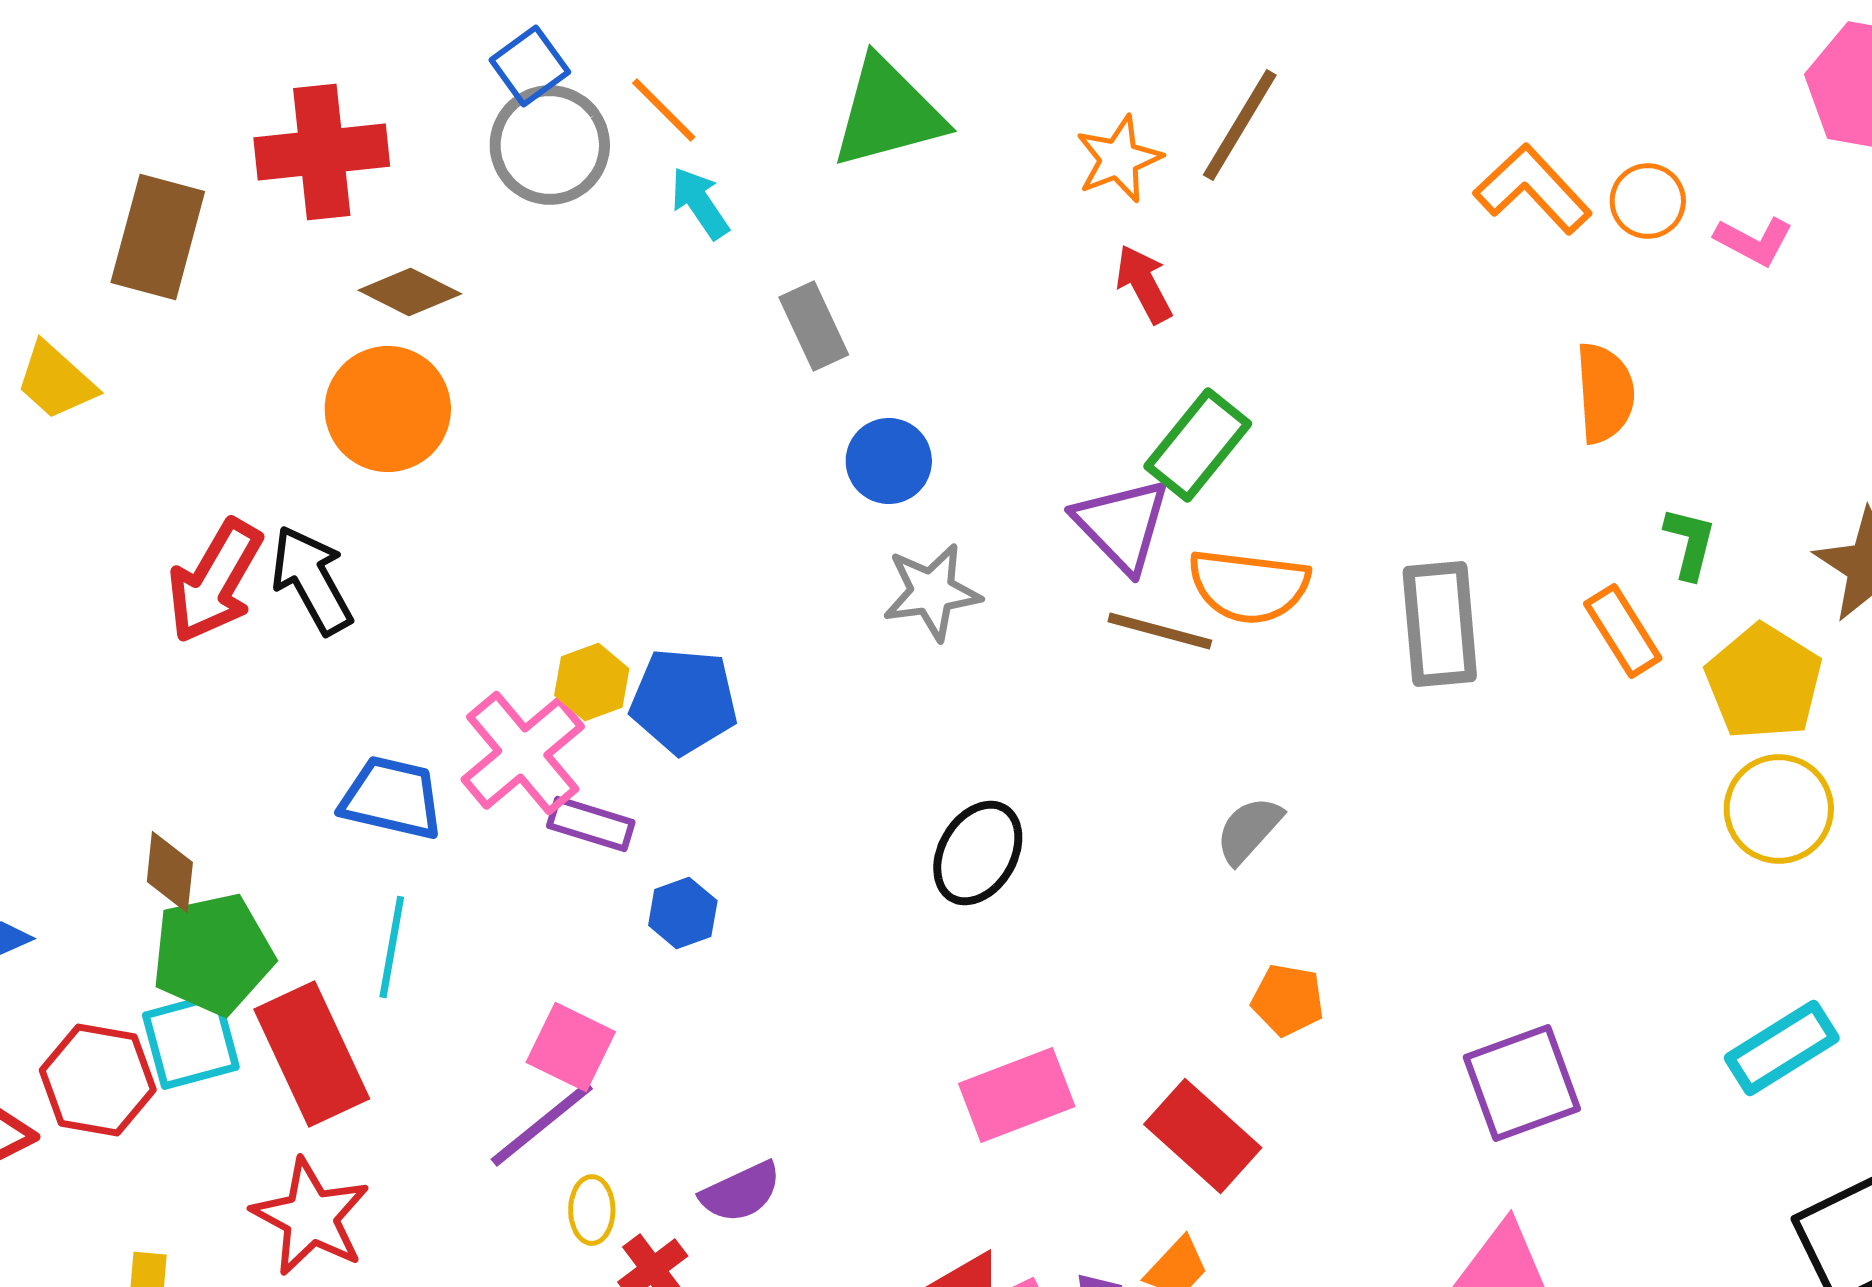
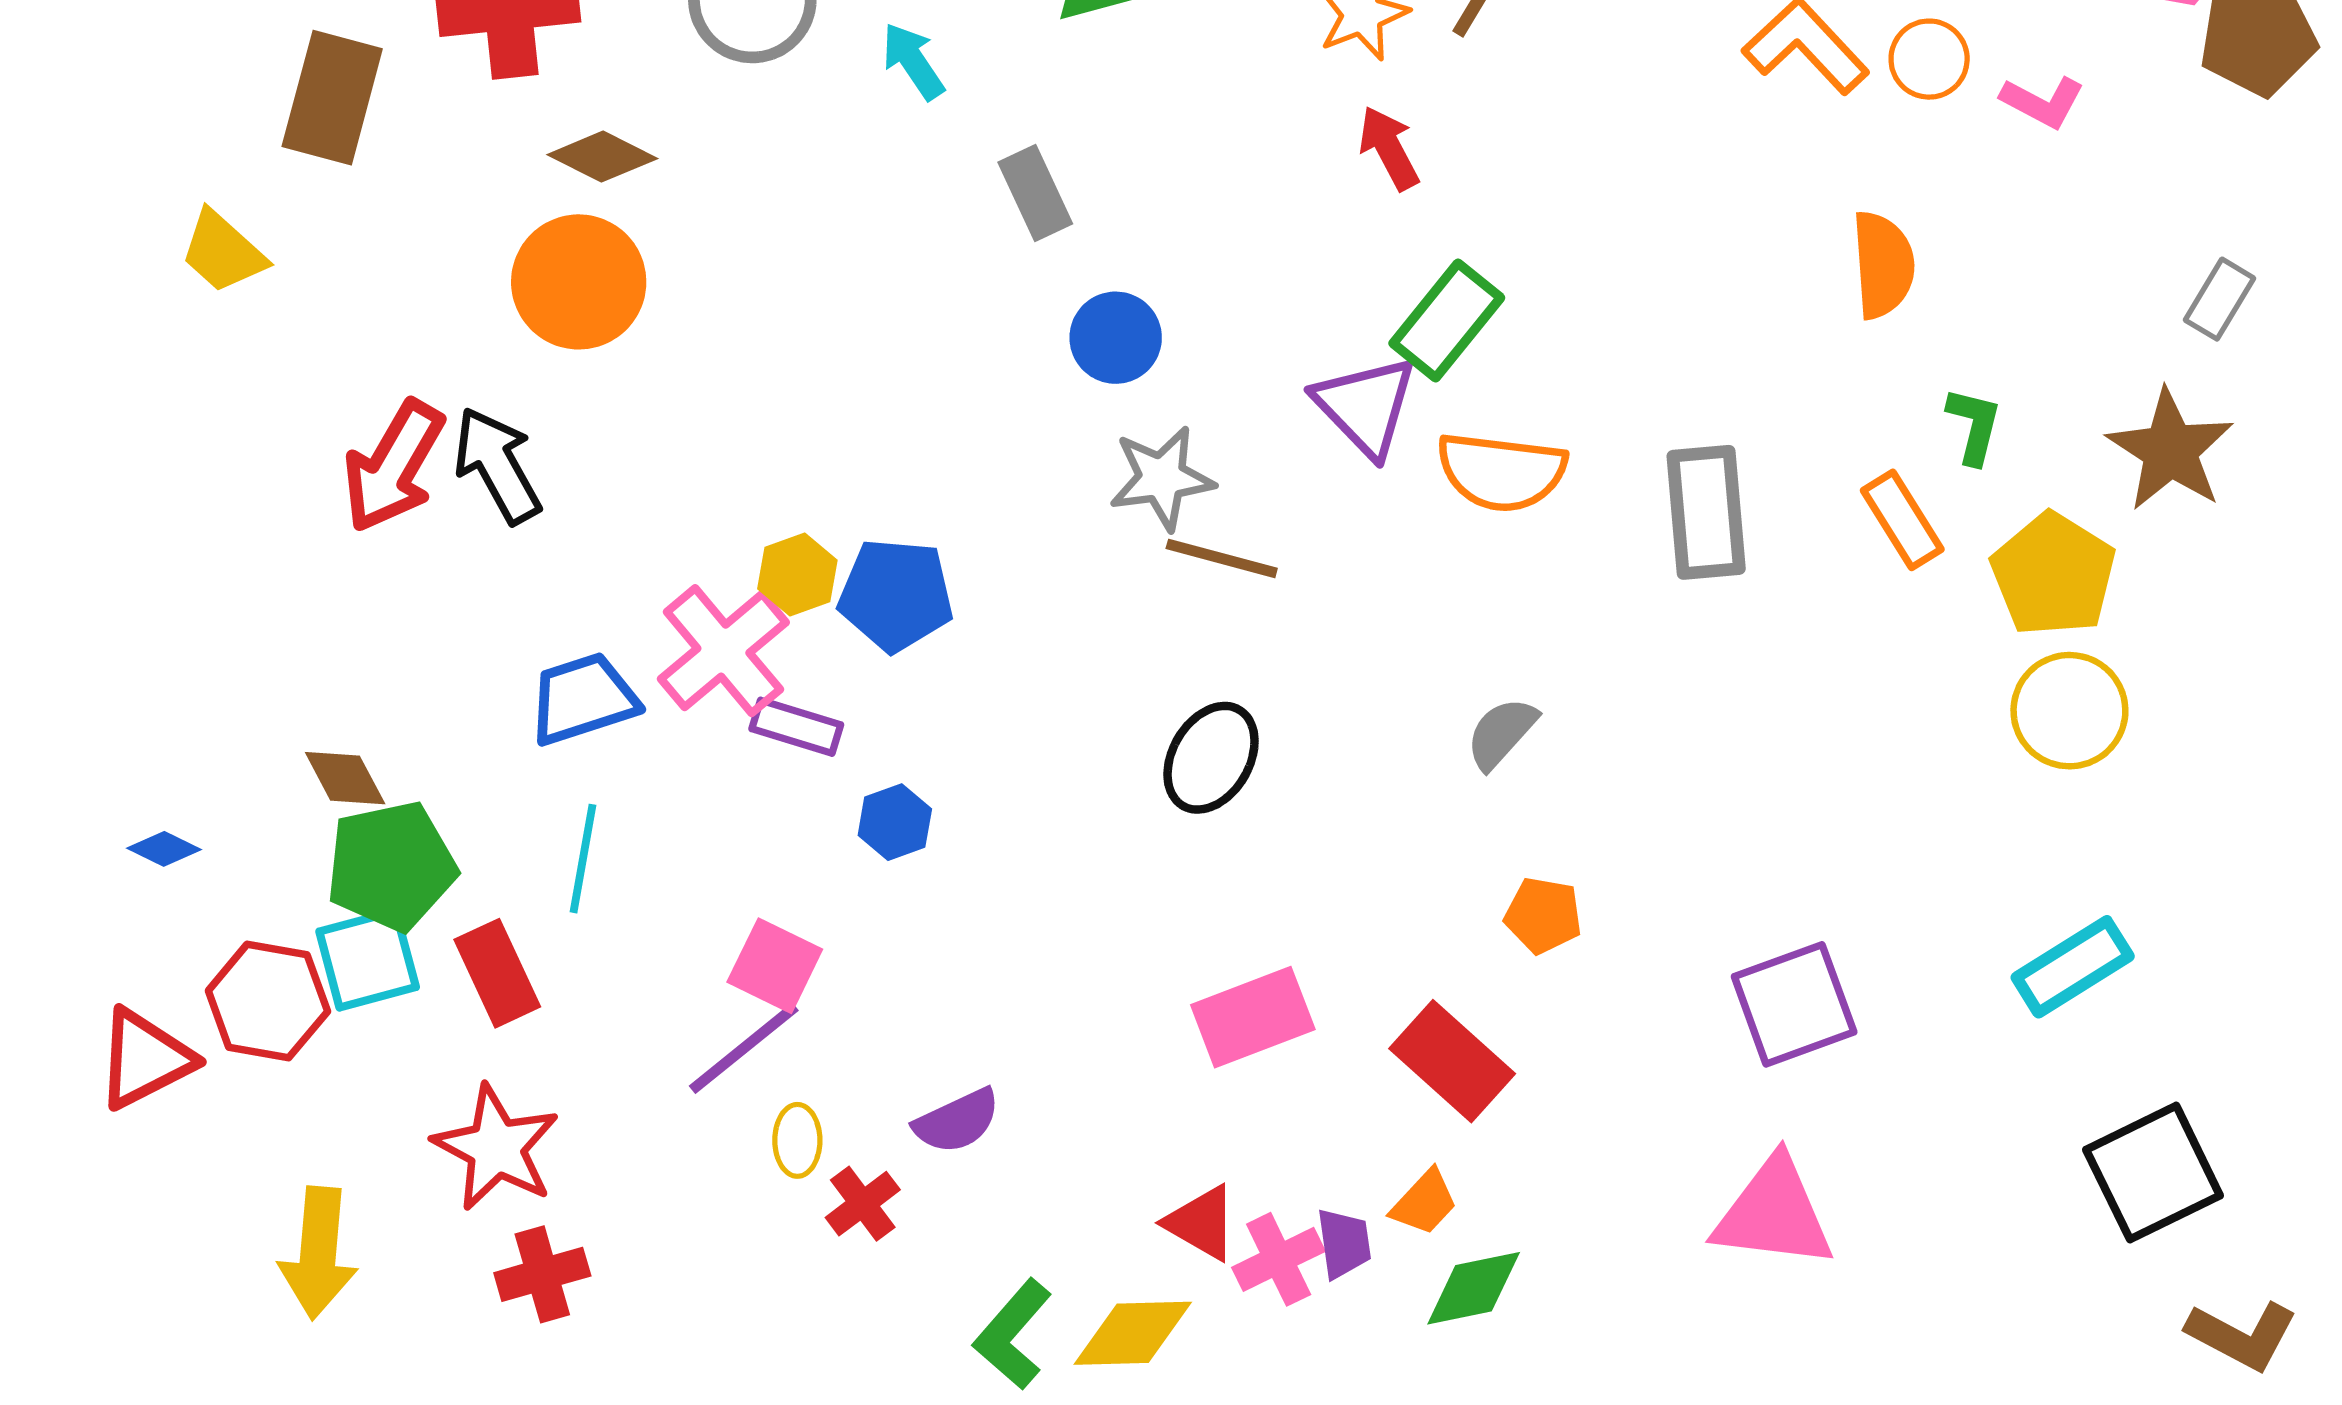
brown line: (1160, 631) -> (1222, 558), moved
blue trapezoid: (392, 798) -> (583, 699), turned -31
brown diamond: (170, 872) -> (345, 778), turned -34
red rectangle: (312, 1054) -> (497, 973), size x0.7

